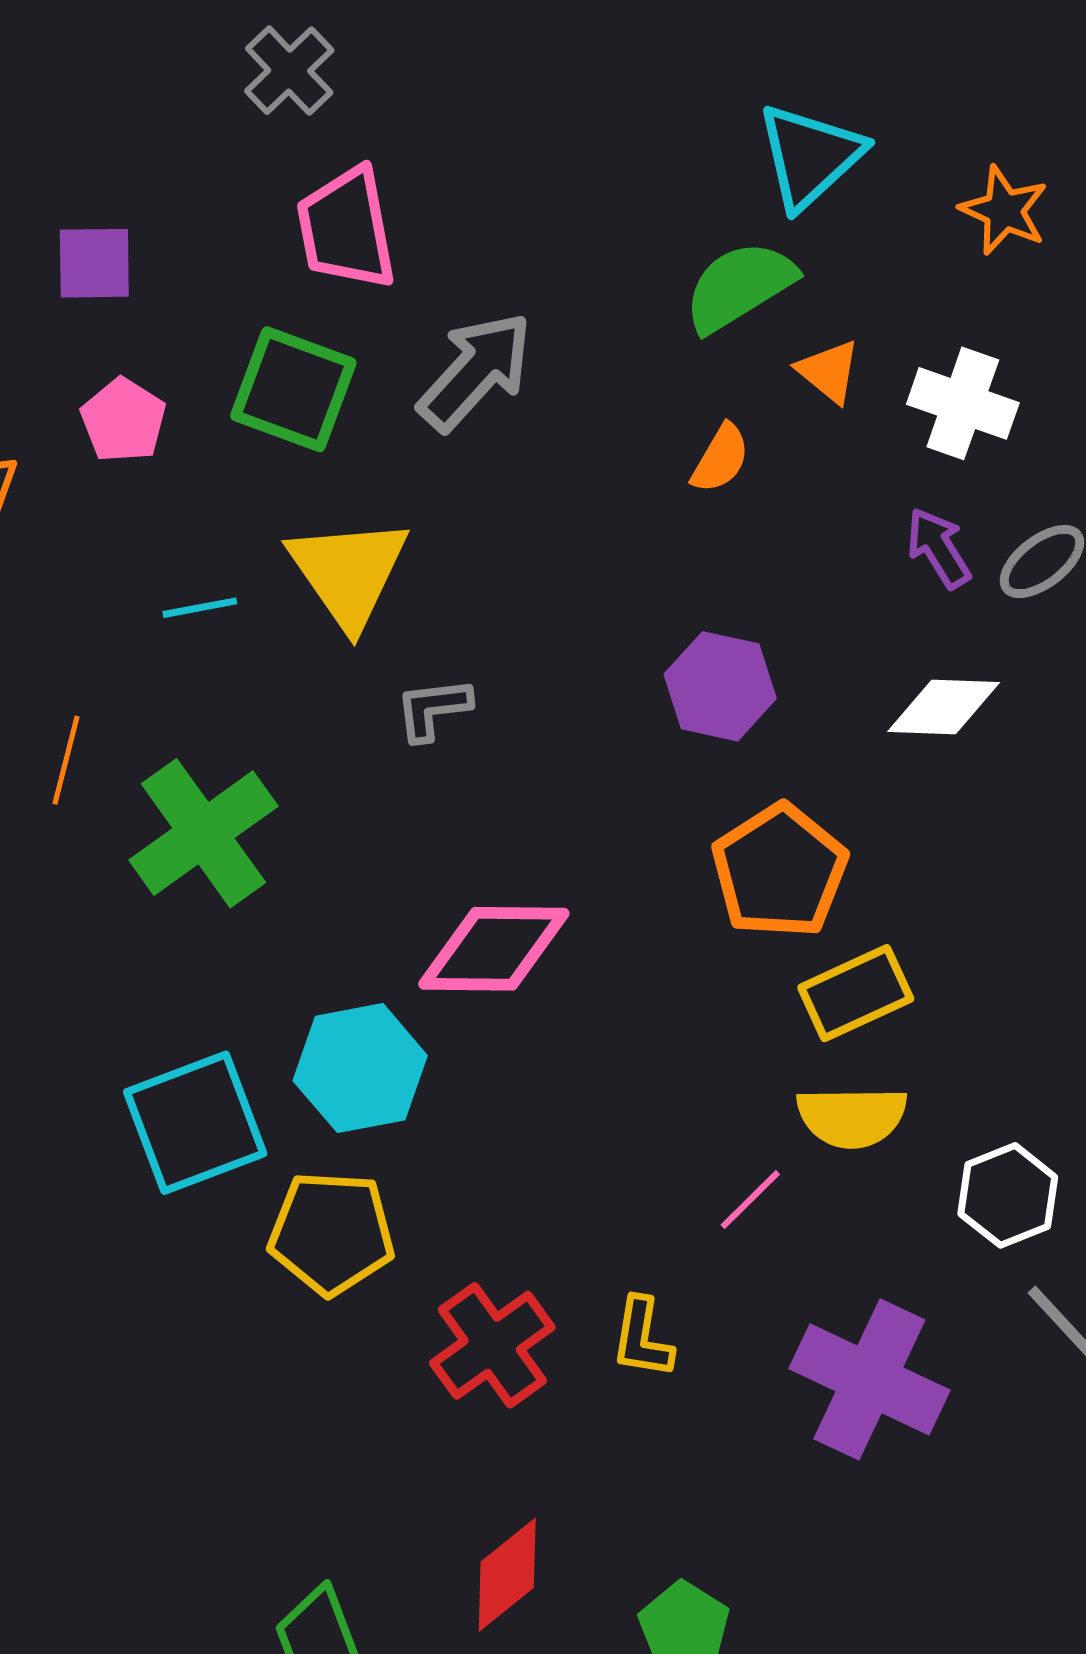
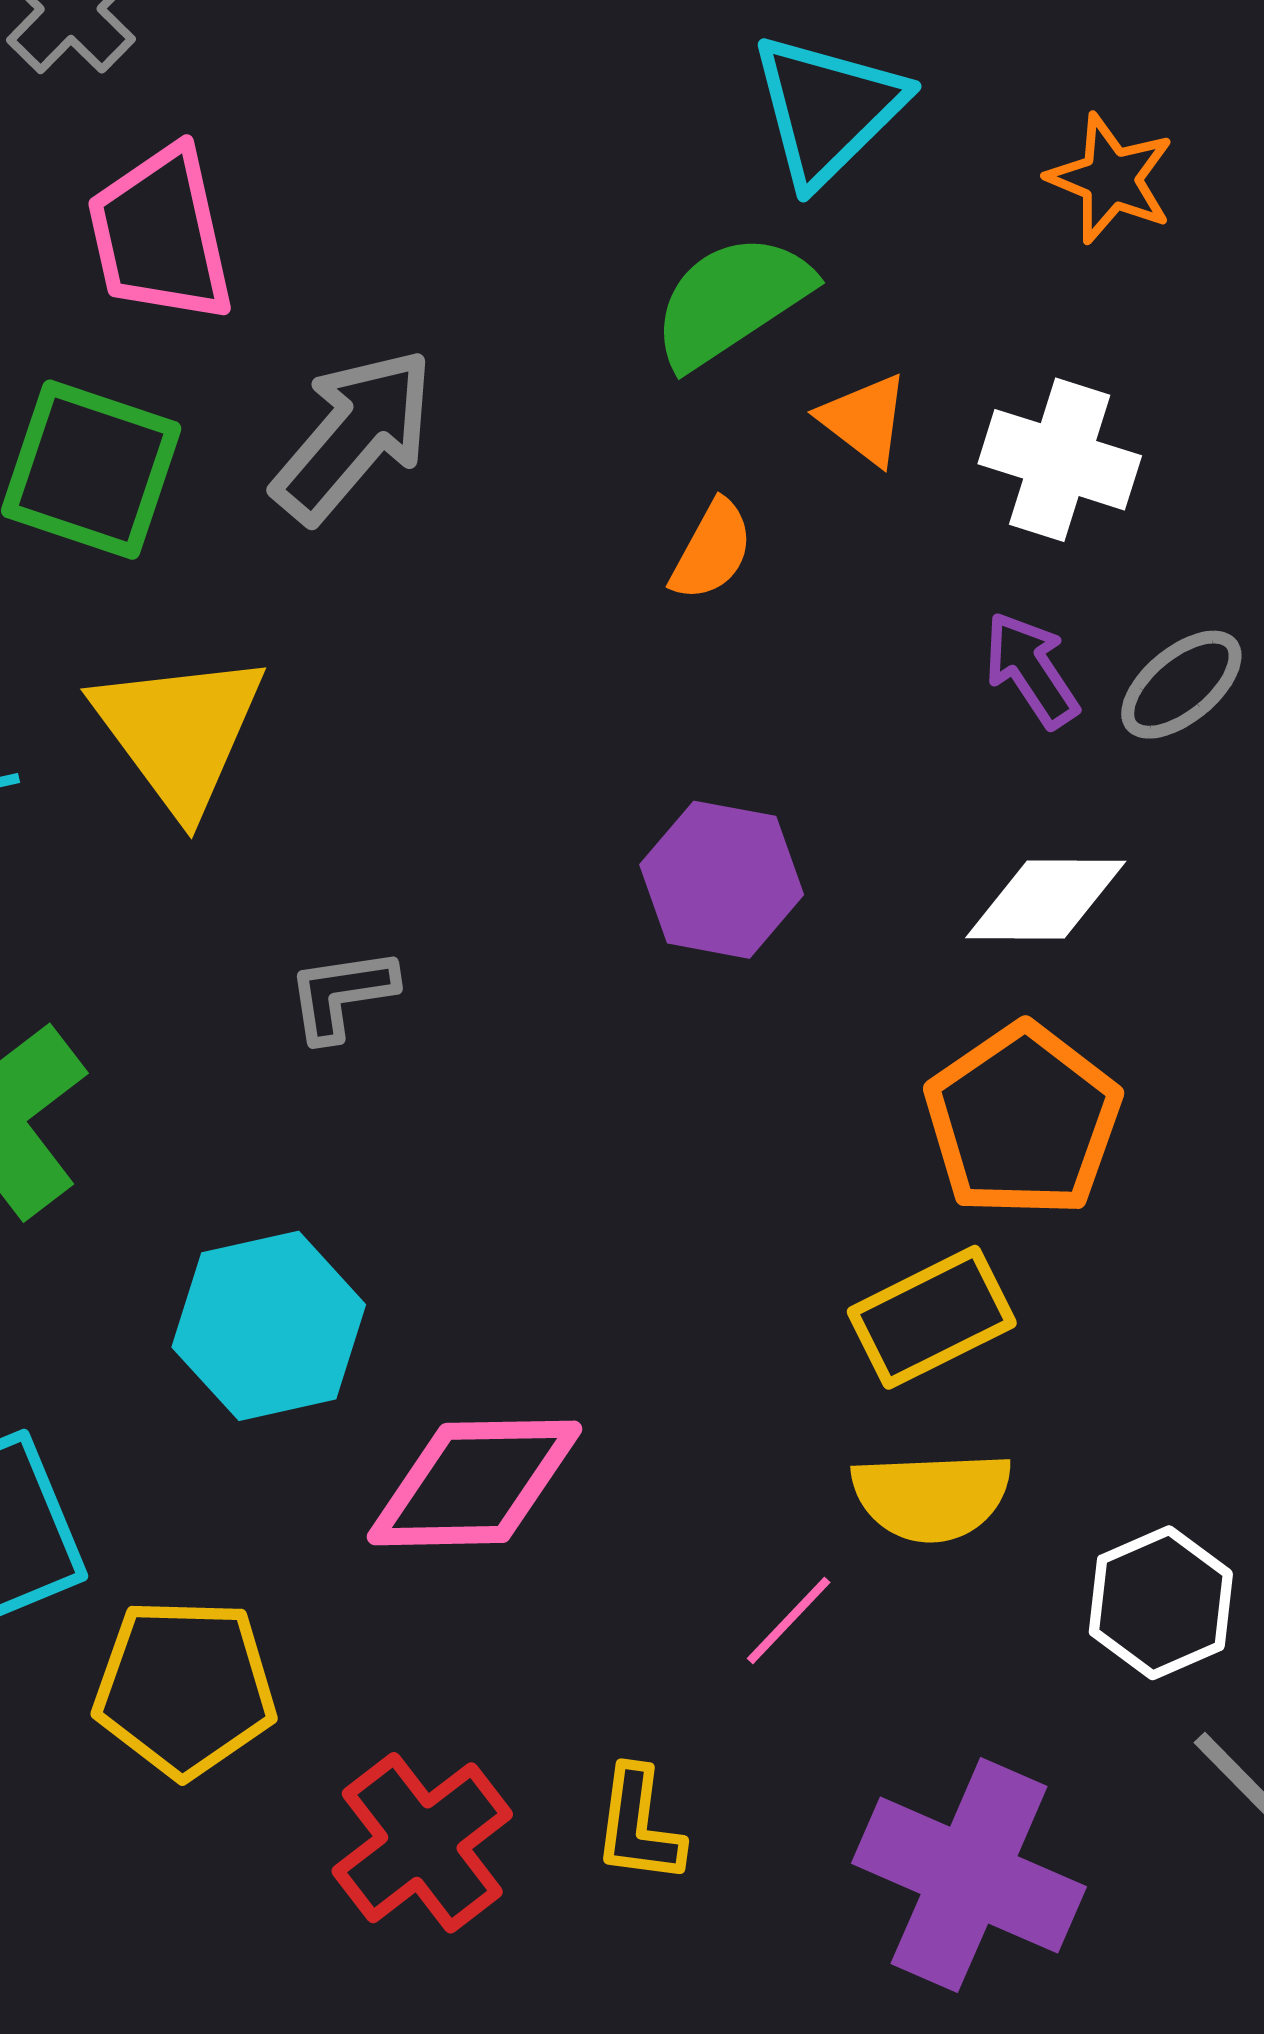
gray L-shape: (433, 709) -> (342, 994), moved
orange pentagon: (779, 871) -> (1023, 1121), moved
pink diamond: (494, 949) -> (474, 1483), moved
cyan hexagon: (360, 1068) -> (269, 1326), moved

